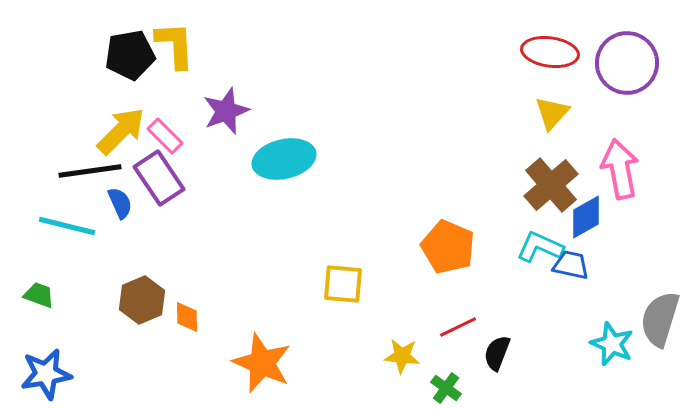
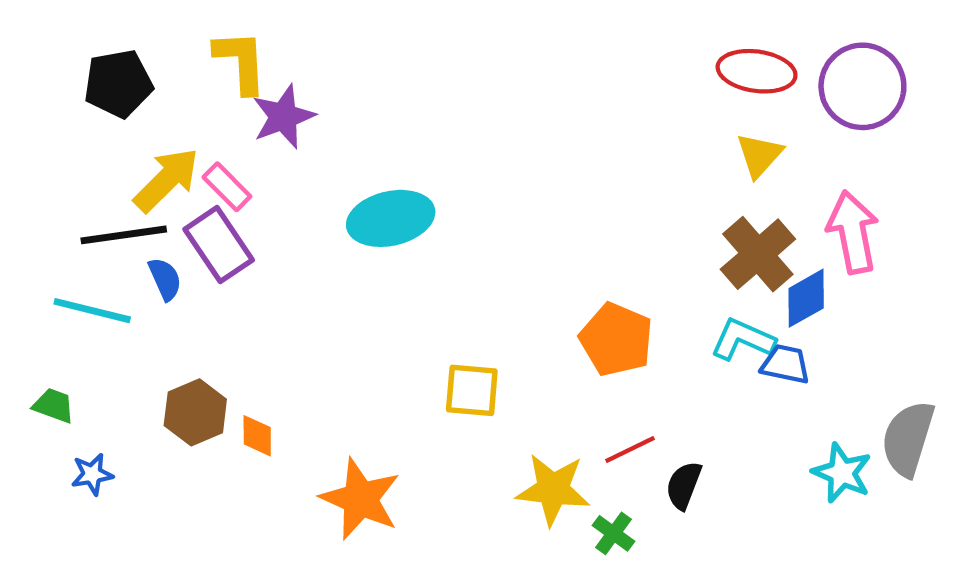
black pentagon: (130, 55) -> (118, 84), moved
purple star: (226, 111) -> (283, 117), moved
yellow star: (402, 356) -> (553, 489), size x1.5
blue star: (46, 374) -> (92, 474), moved, size x0.6

